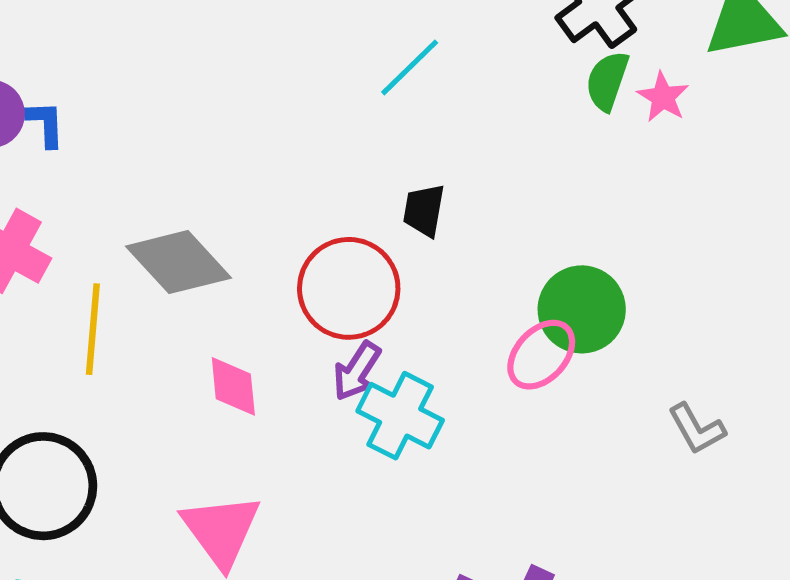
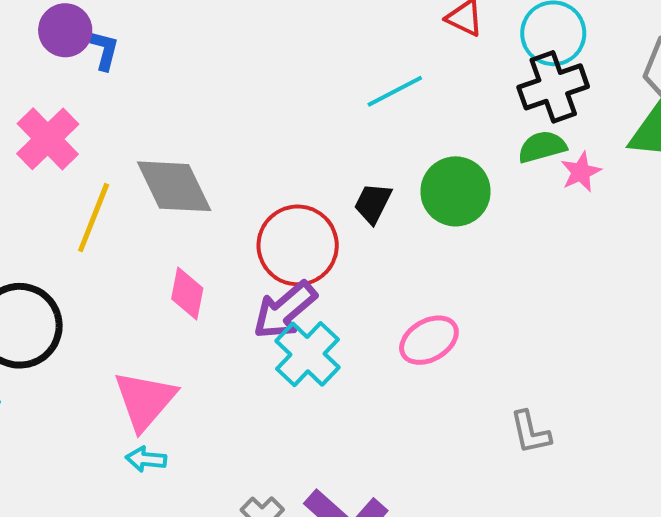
green semicircle: (607, 81) -> (542, 147), turned 39
green circle: (582, 309) -> (455, 191), moved
purple arrow: (357, 371) -> (285, 310), size x1.4

